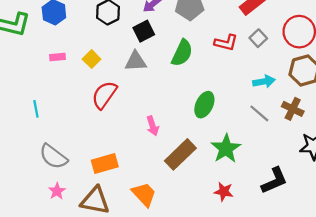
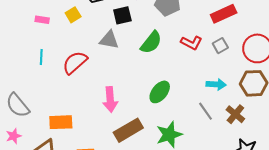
yellow square: (92, 59) -> (73, 15), moved
cyan line: (36, 109) -> (41, 57), moved
pink arrow: (153, 126) -> (110, 99), size x1.4

